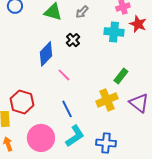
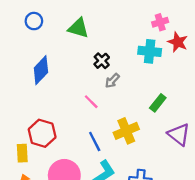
gray arrow: (82, 12) -> (112, 81), moved
blue diamond: (46, 54) -> (41, 70), moved
yellow cross: (107, 100) -> (126, 131), moved

